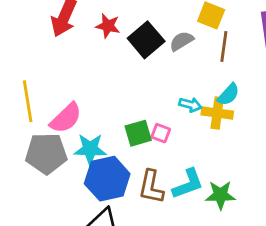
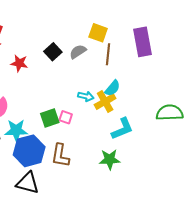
red star: (108, 26) -> (19, 63), moved
black square: (146, 40) -> (53, 52), size x0.7
yellow cross: (217, 113) -> (105, 102), turned -35
cyan L-shape: (188, 184) -> (122, 129), moved

